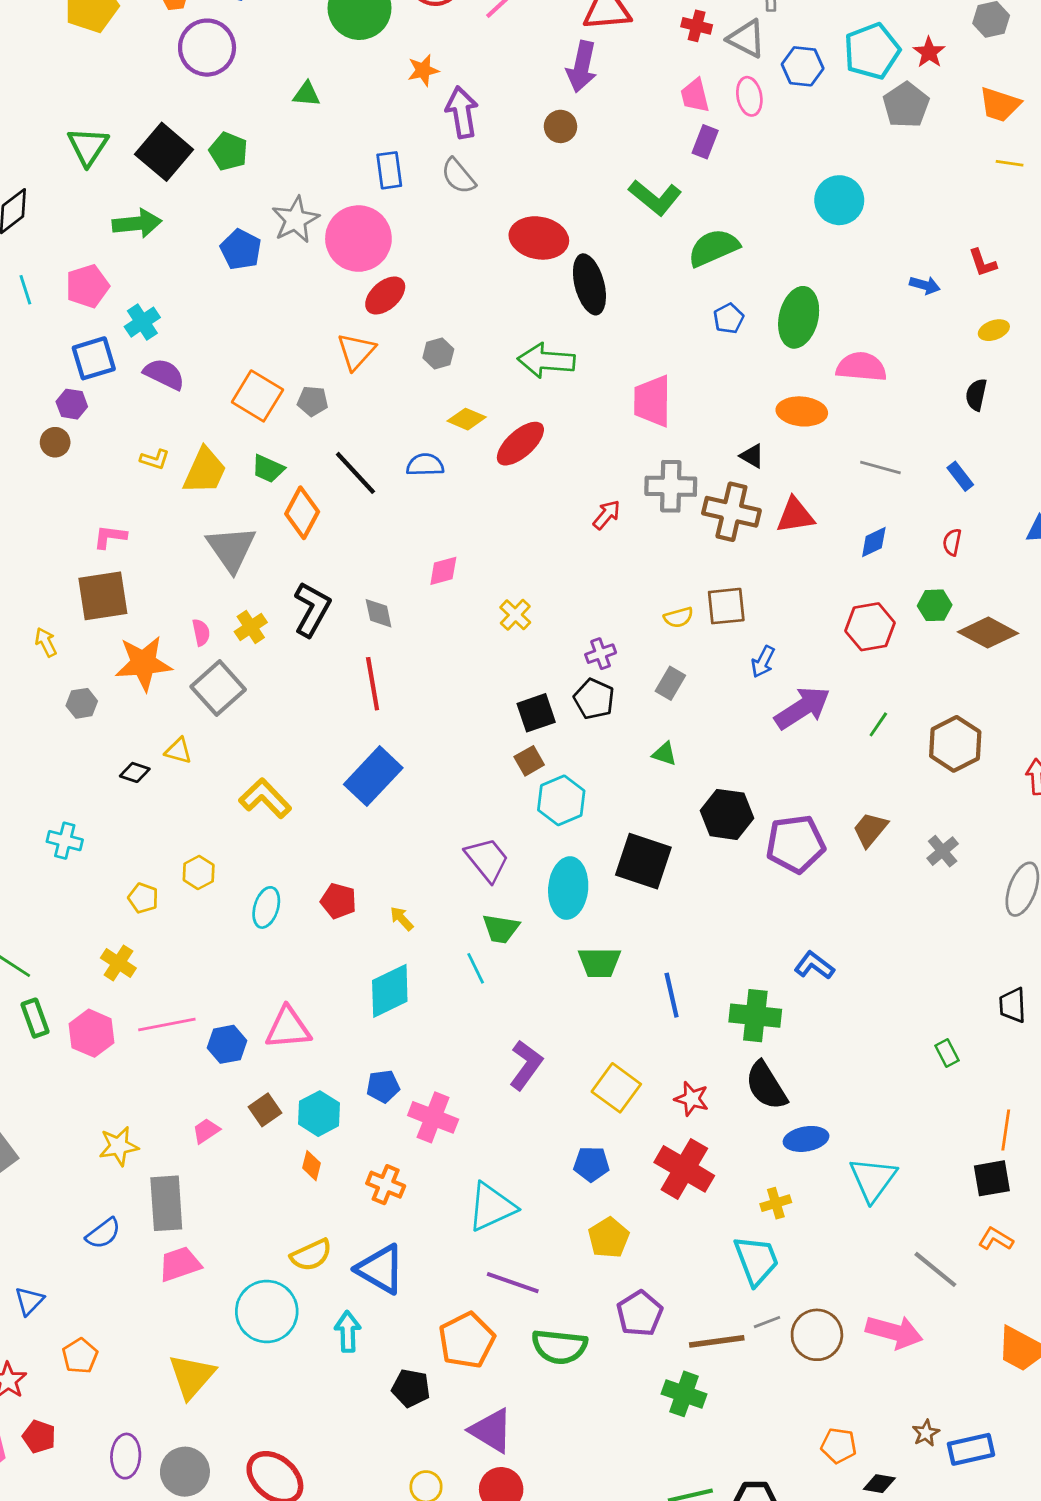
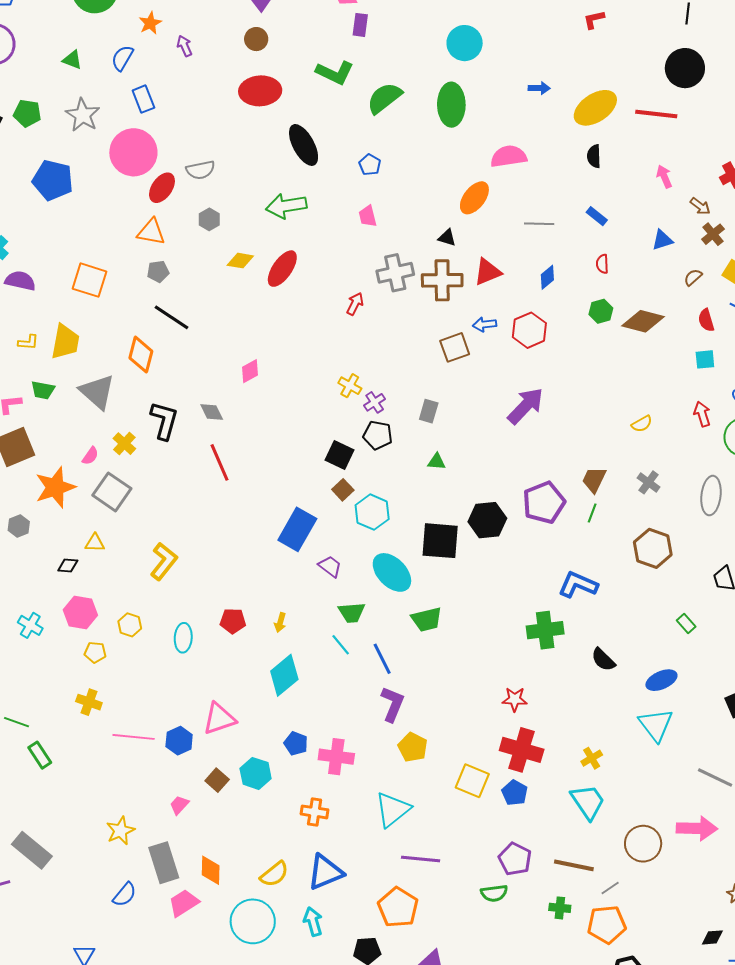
green triangle: (307, 94) -> (72, 60), turned 30
purple arrow: (462, 112) -> (185, 46), size x0.6
gray semicircle: (458, 176) -> (200, 170), moved, turned -48
gray star: (295, 220) -> (83, 115), moved
red ellipse: (539, 238) -> (260, 91), moved
blue pentagon: (241, 250) -> (53, 180), size x1.4
red L-shape: (983, 263) -> (594, 20), moved, turned 110
green ellipse: (799, 317) -> (451, 105), moved
blue pentagon: (729, 318) -> (370, 165), moved
yellow ellipse: (994, 330) -> (595, 108), size x2.0
orange triangle: (356, 351) -> (151, 232), turned -48
gray pentagon: (313, 401) -> (158, 271), moved
pink trapezoid: (652, 401) -> (368, 216), size x0.6
orange ellipse: (802, 411) -> (474, 198), turned -44
blue semicircle: (425, 465) -> (122, 58), moved, turned -44
green trapezoid: (268, 469) -> (43, 390), moved
yellow cross: (515, 615) -> (350, 386), moved
yellow semicircle: (678, 617) -> (642, 424), moved
red hexagon: (870, 627) -> (529, 330), moved
pink semicircle: (201, 632) -> (90, 456), turned 60
blue arrow: (763, 662) -> (485, 324), moved, turned 70
black square: (536, 713) -> (339, 455), turned -32
green line: (878, 724) -> (592, 513), moved
brown hexagon: (955, 744) -> (653, 548), moved
blue rectangle: (373, 776) -> (297, 529), moved
yellow L-shape: (265, 798) -> (164, 561), turned 96
black hexagon: (727, 814) -> (487, 520), moved
cyan cross: (65, 841) -> (30, 625), turned 30
purple trapezoid: (487, 860) -> (330, 566), size x0.7
cyan ellipse: (568, 888) -> (392, 572), turned -36
yellow arrow: (402, 919) -> (280, 622), turned -108
blue L-shape: (814, 965) -> (578, 585), size x1.4
blue line: (672, 995) -> (382, 659), moved
pink line: (167, 1024) -> (134, 737), turned 30
pink hexagon: (92, 1033) -> (80, 613), moved
blue pentagon: (383, 1086) -> (296, 743), turned -30
black semicircle: (766, 1086) -> (603, 660), moved, size x0.7
yellow square: (616, 1088) -> (472, 781), moved
blue ellipse: (806, 1139) -> (661, 680), moved
blue pentagon: (591, 1164) -> (515, 793), moved, turned -30
orange diamond: (312, 1166) -> (211, 870), moved, size x1.4
yellow pentagon: (609, 1238) -> (413, 747), moved
blue triangle: (380, 1269) -> (325, 872), turned -39
gray line: (767, 1322) -> (610, 888), moved
brown line: (717, 1341) -> (574, 865), turned 33
green semicircle: (559, 1347) -> (494, 893), moved, size x0.7
green cross: (684, 1394) -> (560, 908), size x0.7
orange pentagon: (839, 1446) -> (607, 925), moved, size x1.5

